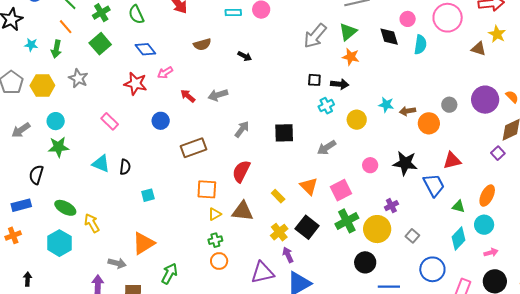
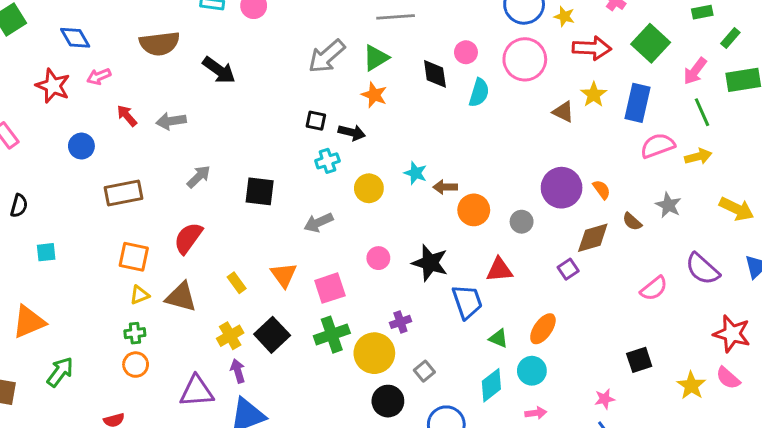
brown semicircle: (202, 44) -> (160, 44), size x1.5
black arrow: (245, 56) -> (219, 70), size x1.6
gray circle: (449, 105) -> (522, 222), moved
black circle: (365, 262) -> (388, 401), moved

